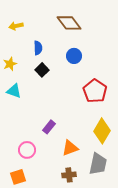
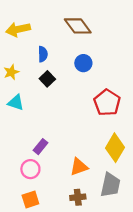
yellow arrow: (16, 26) -> (18, 29), size x1.5
purple rectangle: (49, 127) -> (41, 147), moved
orange square: (18, 177) -> (30, 200), moved

